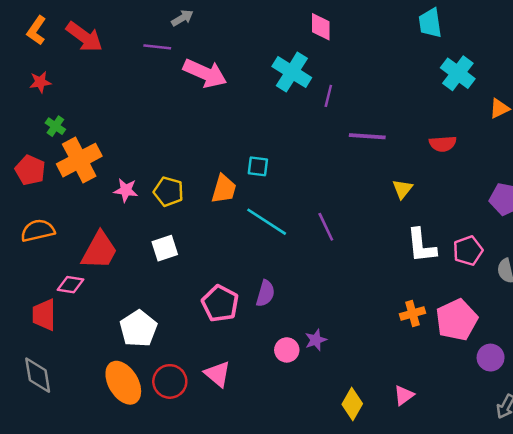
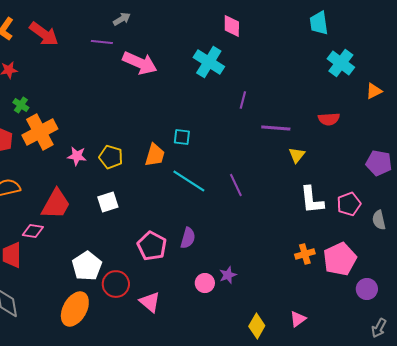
purple line: (328, 96) -> (243, 100), moved
purple line: (367, 136) -> (276, 128), moved
red circle: (170, 381) -> (116, 284), moved
orange ellipse: (123, 383) -> (75, 309), turned 60

